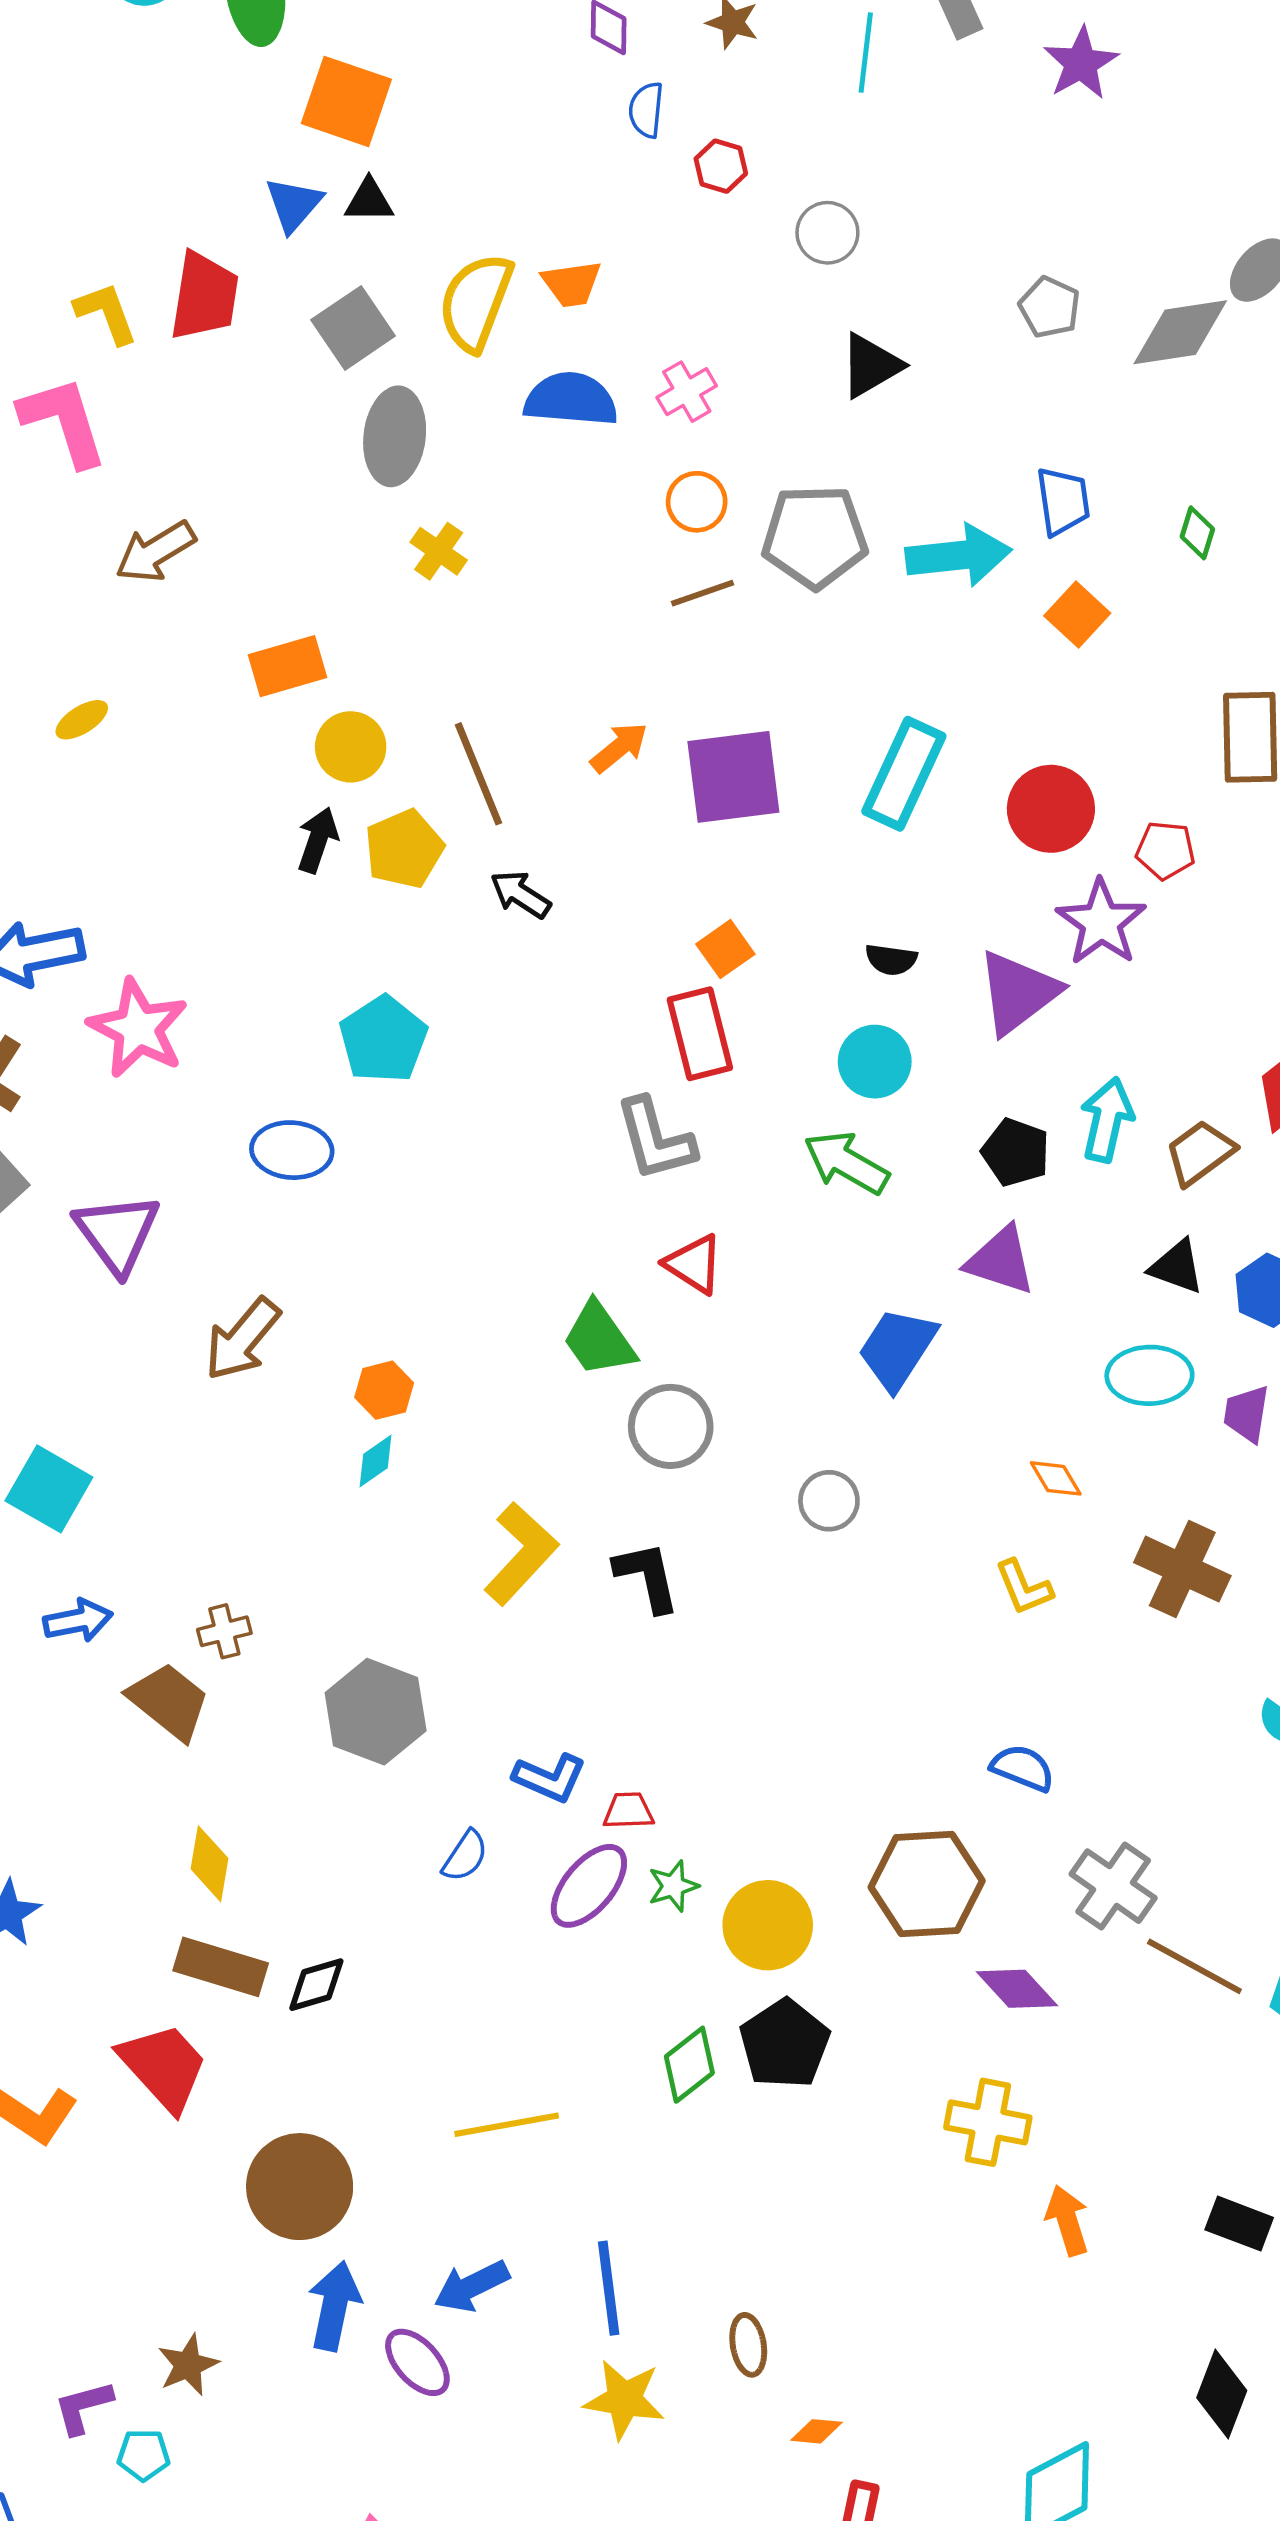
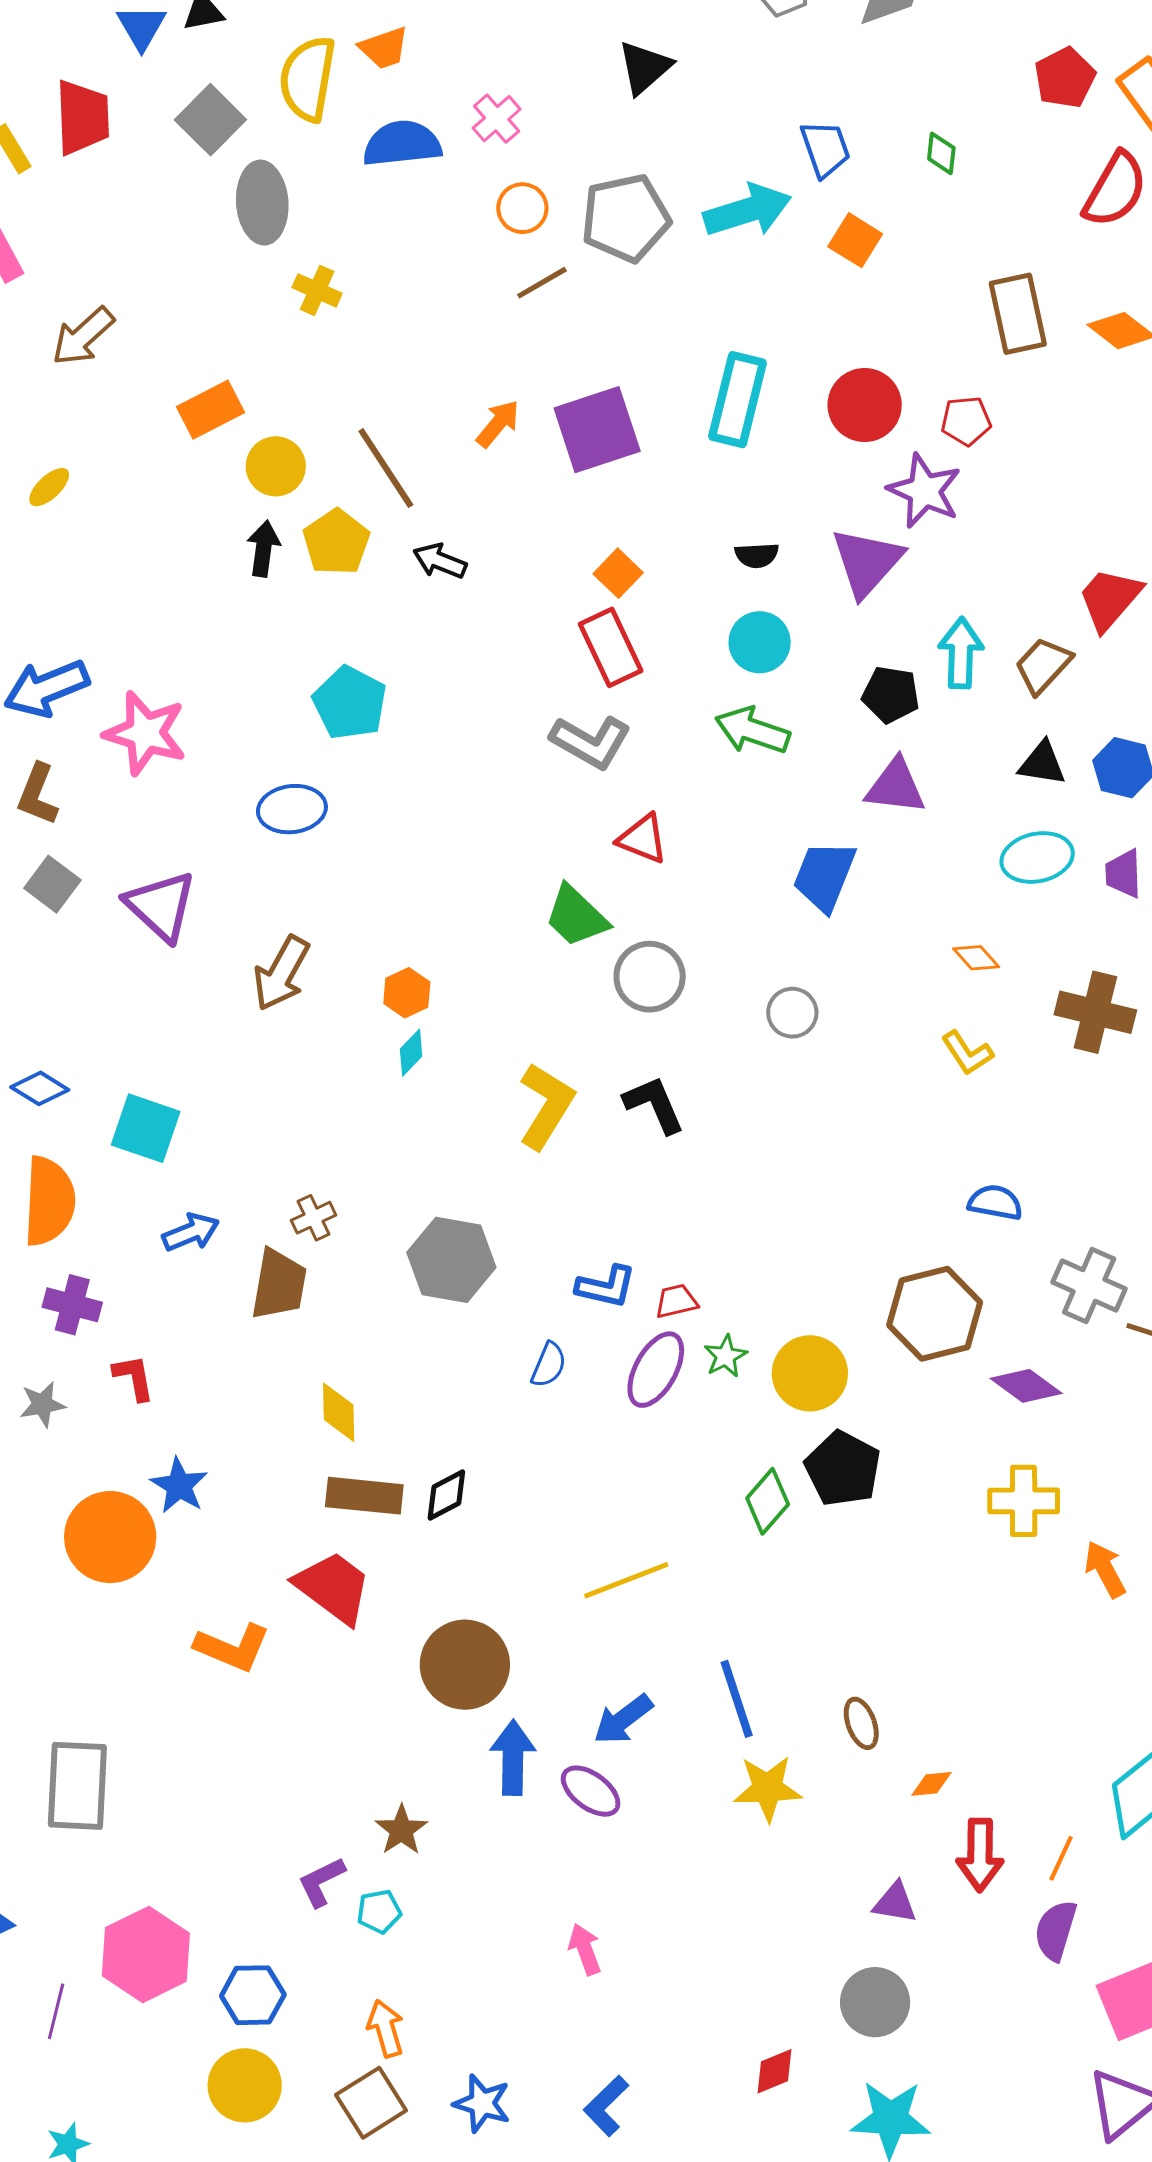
gray L-shape: (655, 1139) -> (591, 742), turned -34
brown trapezoid: (169, 1701) -> (279, 1284), turned 72

